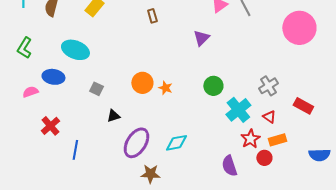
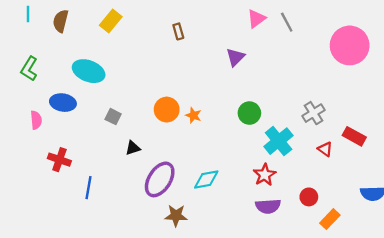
pink semicircle: (30, 92) -> (36, 120), turned 105
red triangle: (269, 117) -> (325, 149), moved
red cross: (50, 126) -> (59, 160), turned -30
red star: (250, 139) -> (265, 175), moved
orange rectangle: (277, 140) -> (330, 219), moved, turned -30
purple semicircle: (229, 166) -> (268, 206), turned -75

